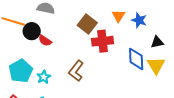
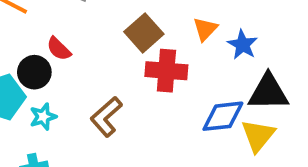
black circle: (32, 31) -> (34, 72), moved
black triangle: (157, 42) -> (268, 92), size x1.6
blue diamond: (136, 59) -> (223, 116), turned 75

